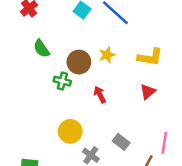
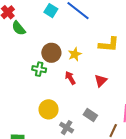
green semicircle: (41, 49) -> (19, 28), moved
yellow star: (107, 55) -> (75, 54), moved
red triangle: (148, 92) -> (101, 81), moved

